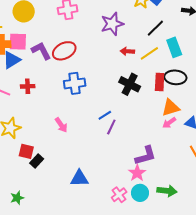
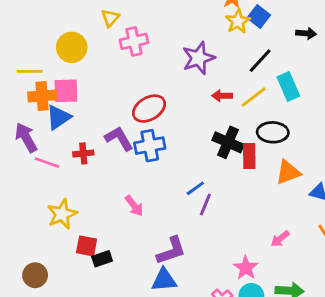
purple L-shape: (41, 51) -> (119, 139), moved
red ellipse: (64, 51) -> (149, 109), moved
black ellipse: (175, 77) -> (273, 132), moved
red rectangle: (160, 82) -> (249, 156), moved
pink arrow: (169, 123) -> (280, 239), moved
purple L-shape: (145, 156) -> (171, 251), moved
black rectangle: (37, 161) -> (102, 259), turned 32

